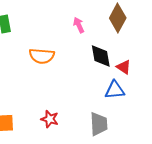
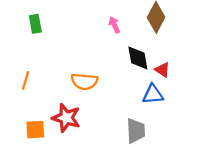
orange semicircle: (42, 56) -> (84, 82), moved
red star: (50, 119) -> (66, 118), moved, size x1.5

